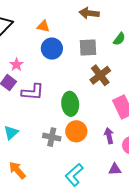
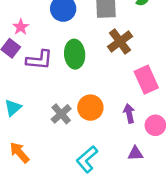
green ellipse: (70, 104) -> (75, 54), moved
gray cross: (52, 137) -> (61, 114), turned 36

